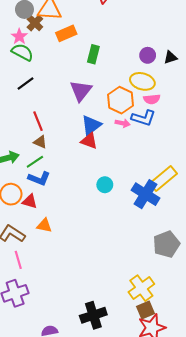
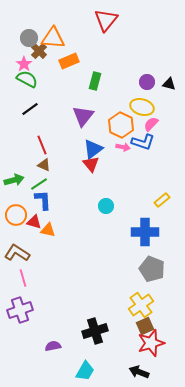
black triangle: (171, 57) -> (169, 84), turned 32
pink semicircle: (152, 99) -> (151, 124), turned 140
red triangle: (89, 141) -> (91, 164), turned 30
blue L-shape: (39, 178) -> (43, 200), turned -115
yellow rectangle: (163, 178) -> (162, 200), size x0.6
blue cross: (146, 194) -> (145, 232), moved, turned -32
orange triangle: (44, 225) -> (48, 230), moved
gray pentagon: (166, 244) -> (152, 269), moved, turned -30

